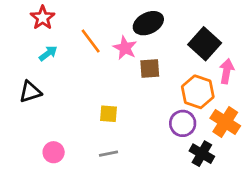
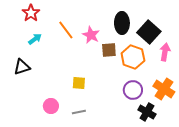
black ellipse: (148, 23) -> (122, 23), moved, turned -65
orange hexagon: (198, 92) -> (133, 57), moved
pink circle: (54, 152) -> (51, 106), moved

